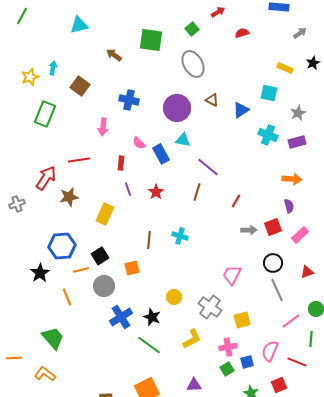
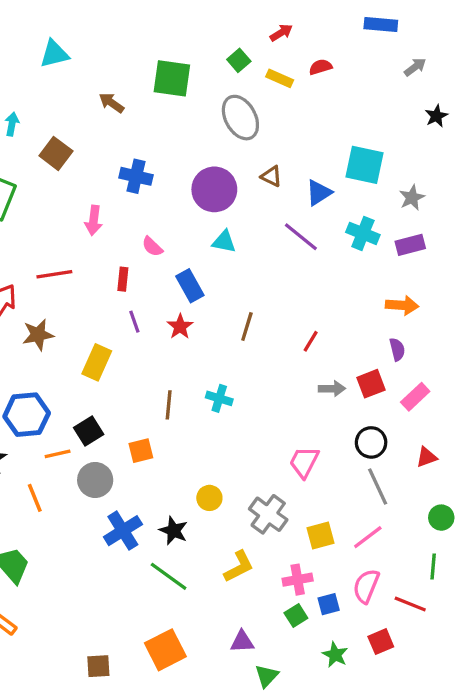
yellow rectangle: (285, 68) -> (280, 78), moved
cyan square: (269, 93) -> (365, 165), size x1.4
blue rectangle: (161, 154) -> (190, 286), moved
purple line: (208, 167) -> (301, 237), moved
pink line: (291, 321) -> (368, 537), moved

